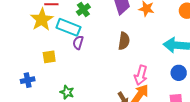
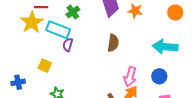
yellow square: (49, 57) -> (45, 66), moved, turned 32
blue circle: (179, 73) -> (159, 76), moved

